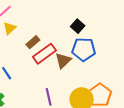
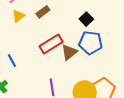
brown rectangle: (33, 42) -> (43, 12), moved

